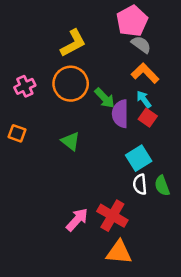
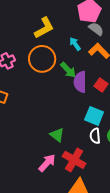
cyan arrow: (144, 99) -> (75, 44), moved
green triangle: (71, 141) -> (57, 135), moved
cyan square: (139, 158) -> (94, 116), turned -36

